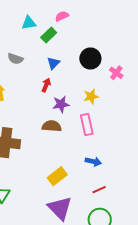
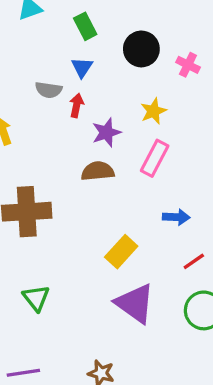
green rectangle: (49, 35) -> (85, 26), moved, turned -63
gray semicircle: (15, 59) -> (49, 90), moved
pink rectangle: (87, 124) -> (155, 158), turned 50

